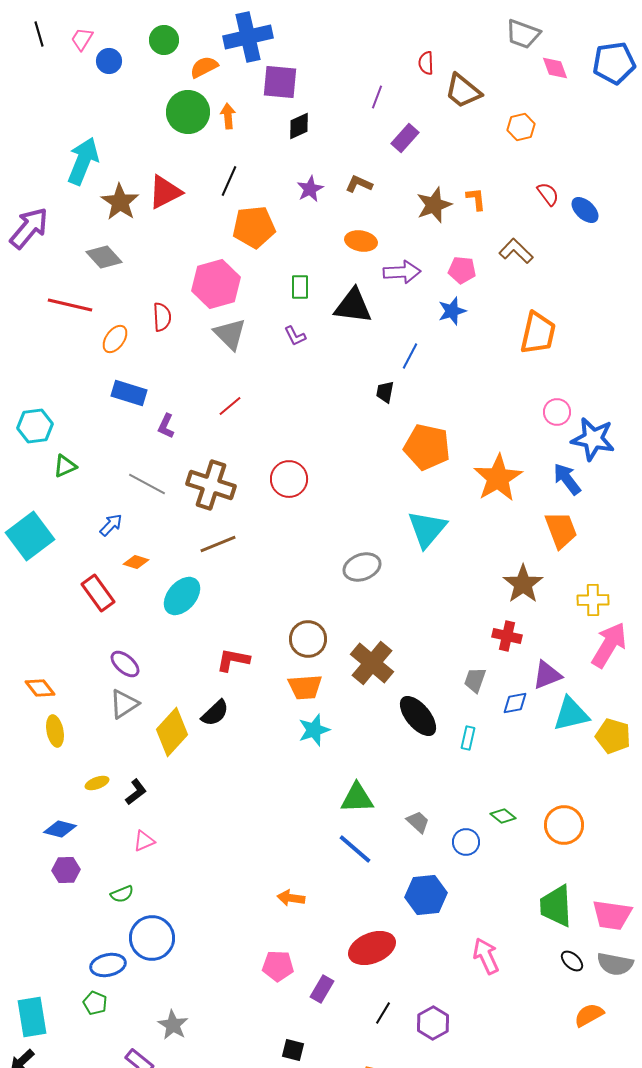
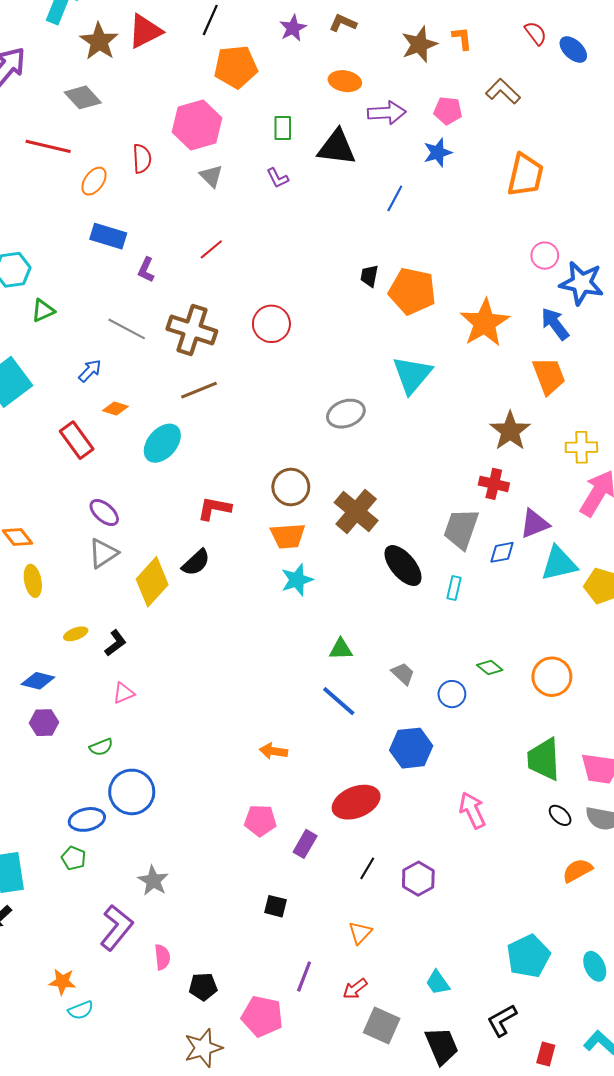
gray triangle: (230, 334) -> (211, 176), size x0.7
black trapezoid: (385, 392) -> (369, 276), moved
gray trapezoid: (475, 680) -> (461, 529), size x1.6
green triangle: (357, 798) -> (341, 649), size x0.7

